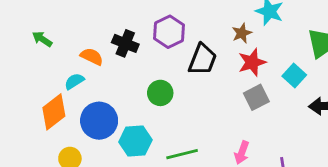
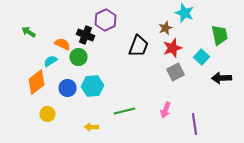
purple hexagon: (169, 32) -> (106, 20), moved
green circle: (160, 93) -> (78, 57), moved
blue circle: (99, 121) -> (68, 88), size x0.7
cyan hexagon: (135, 141) -> (92, 86), moved

